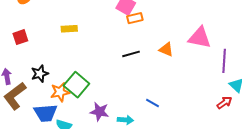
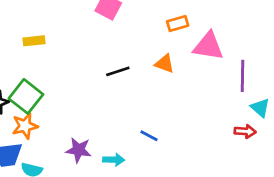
orange rectangle: (135, 18) -> (178, 23), moved
green square: (76, 85) -> (26, 96), moved
red arrow: (224, 103) -> (245, 131), turned 42

